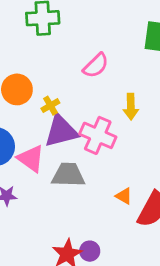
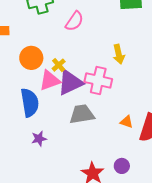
pink semicircle: (96, 66) -> (74, 21), moved
pink triangle: (31, 159) -> (50, 80), moved, turned -45
purple circle: (90, 251) -> (122, 166), moved

